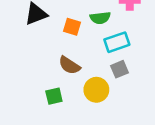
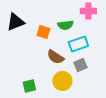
brown semicircle: (69, 65) -> (55, 57), moved

